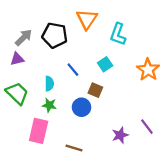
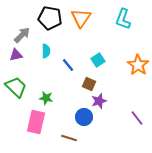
cyan L-shape: (118, 34) -> (123, 19), moved
black pentagon: (55, 35) -> (50, 18), moved
cyan semicircle: (49, 84) -> (46, 51), moved
blue circle: (82, 107) -> (84, 117), moved
purple star: (120, 135) -> (99, 101), moved

